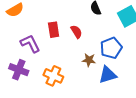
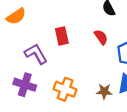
red semicircle: (76, 32) -> (101, 37), moved
brown star: (89, 60) -> (104, 91), moved

